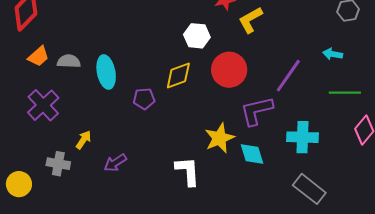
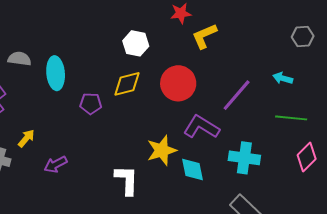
white hexagon: (197, 36) -> (136, 43), moved
purple L-shape: (257, 111) -> (201, 127), turned 39

